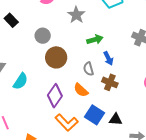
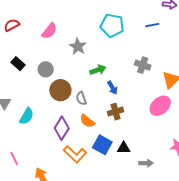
black rectangle: (11, 20) -> (18, 64), moved
gray semicircle: (88, 69) -> (81, 98), moved
brown cross: (110, 82) -> (115, 112), turned -35

